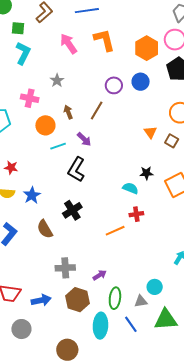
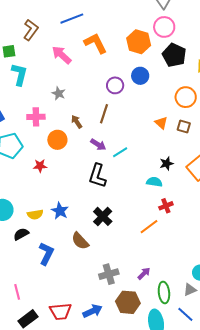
cyan line: (58, 146) -> (120, 152), moved
red star: (11, 168) -> (40, 166), moved

